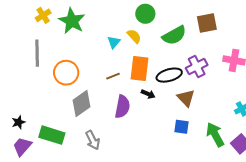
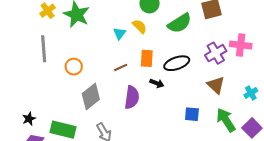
purple cross: (197, 67) -> (216, 53), moved
orange rectangle: (139, 69) -> (147, 58), size x0.7
orange circle: (66, 73) -> (74, 67), size x0.7
brown triangle: (186, 98) -> (216, 85), moved

